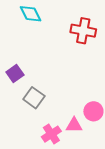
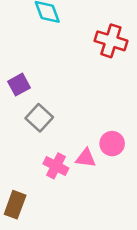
pink cross: (51, 134) -> (56, 166), turned -36

